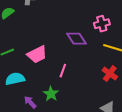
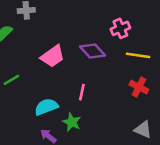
pink trapezoid: (37, 54) -> (53, 56), moved
cyan semicircle: (15, 79) -> (46, 107), moved

